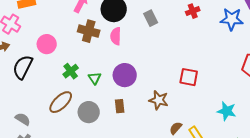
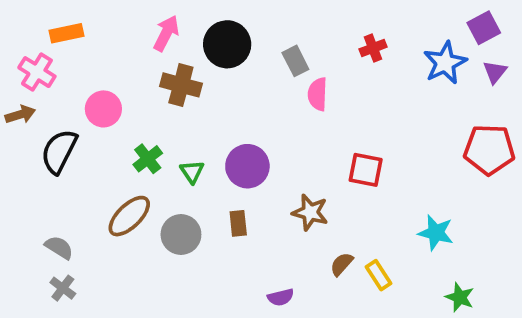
blue star: (232, 19) -> (445, 63), turned -30
pink semicircle: (116, 36) -> (318, 94), moved

